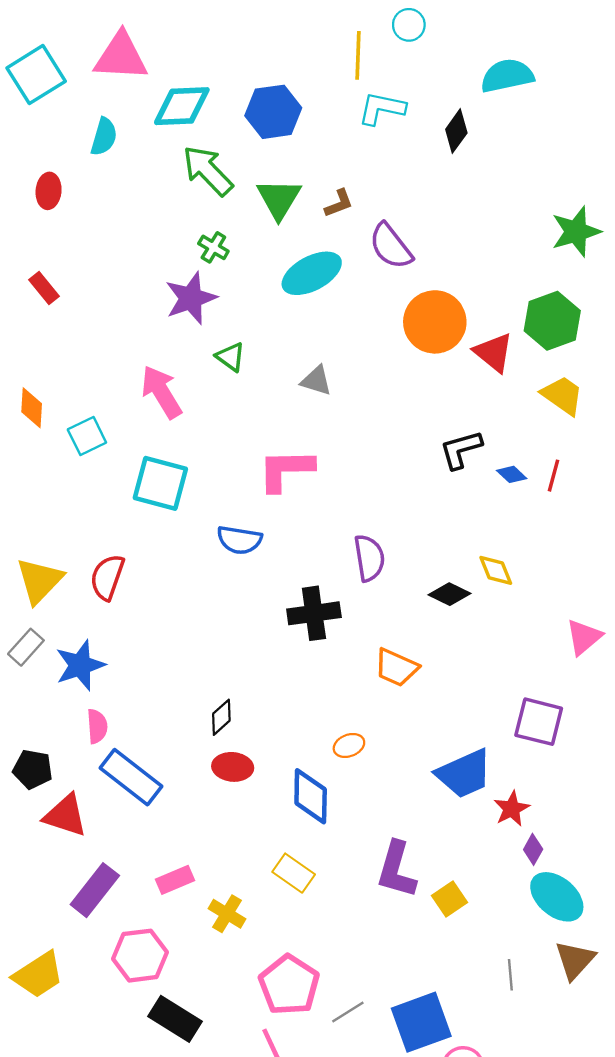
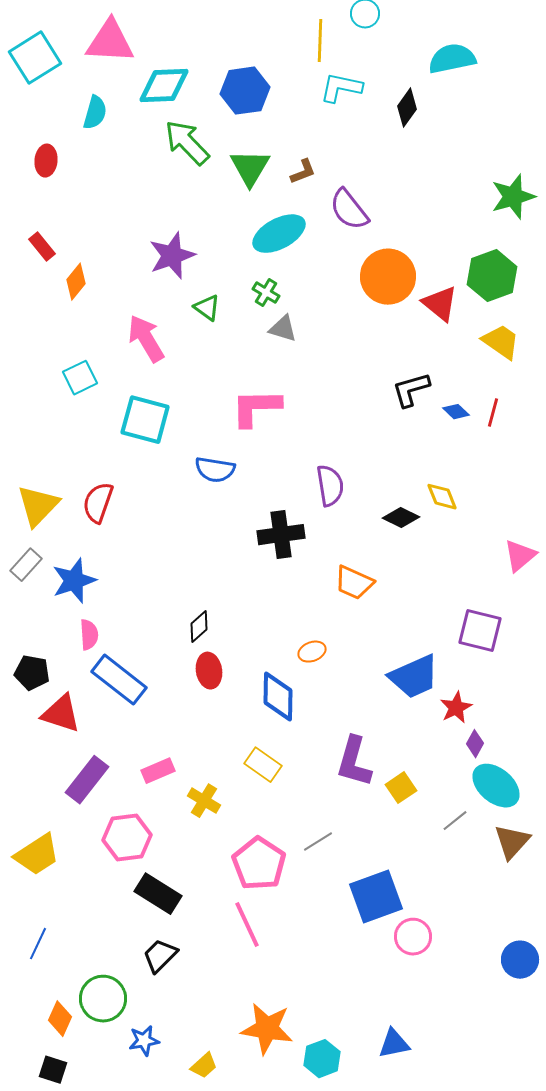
green cross: (213, 247) -> (266, 293), moved
orange diamond: (32, 408) -> (76, 282), moved, turned 36
red ellipse: (233, 767) -> (209, 671), turned 76
gray line: (510, 975) -> (455, 821), moved, turned 56
gray line: (348, 1012) -> (318, 842), moved

